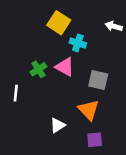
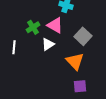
gray square: (98, 80) -> (83, 36), turned 30
white triangle: (58, 125) -> (48, 44), moved

